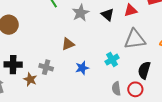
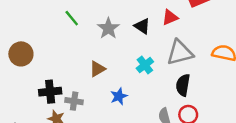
cyan cross: (112, 60) -> (145, 65), moved
black cross: (13, 65) -> (50, 92), moved
black semicircle: (144, 70) -> (183, 85), moved

